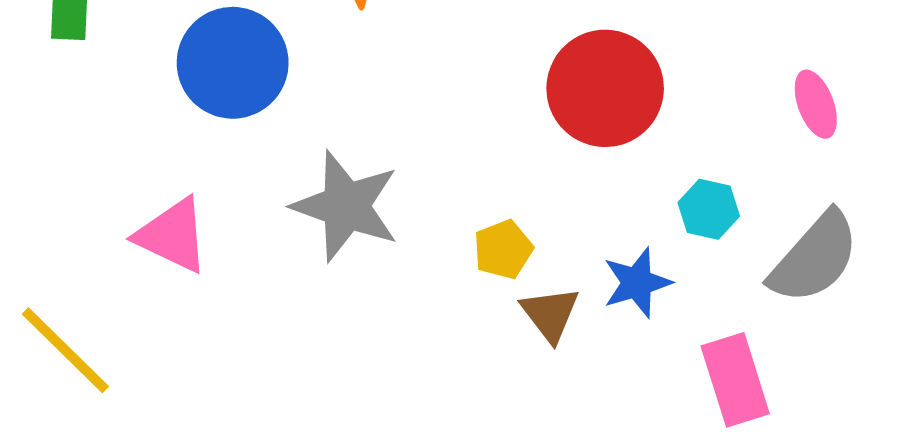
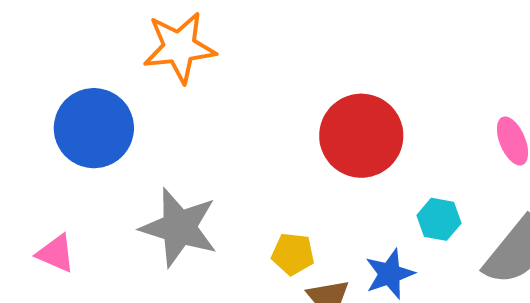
pink triangle: (172, 235) -> (56, 253), size x0.7
yellow pentagon: (503, 249) -> (293, 254), turned 30

